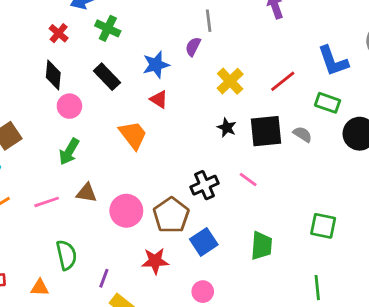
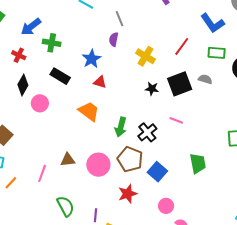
black diamond: (53, 75) -> (23, 85), turned 40
green arrow: (69, 152) -> (121, 127), moved
pink line: (47, 202) -> (42, 173), turned -36

